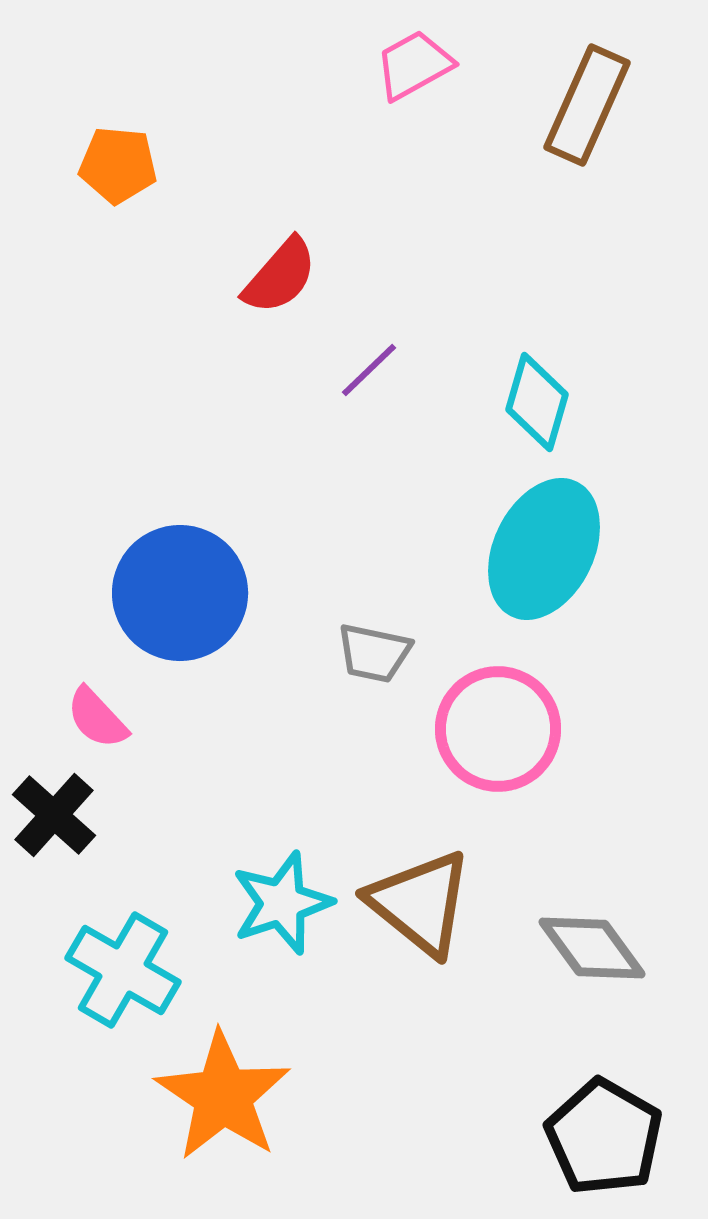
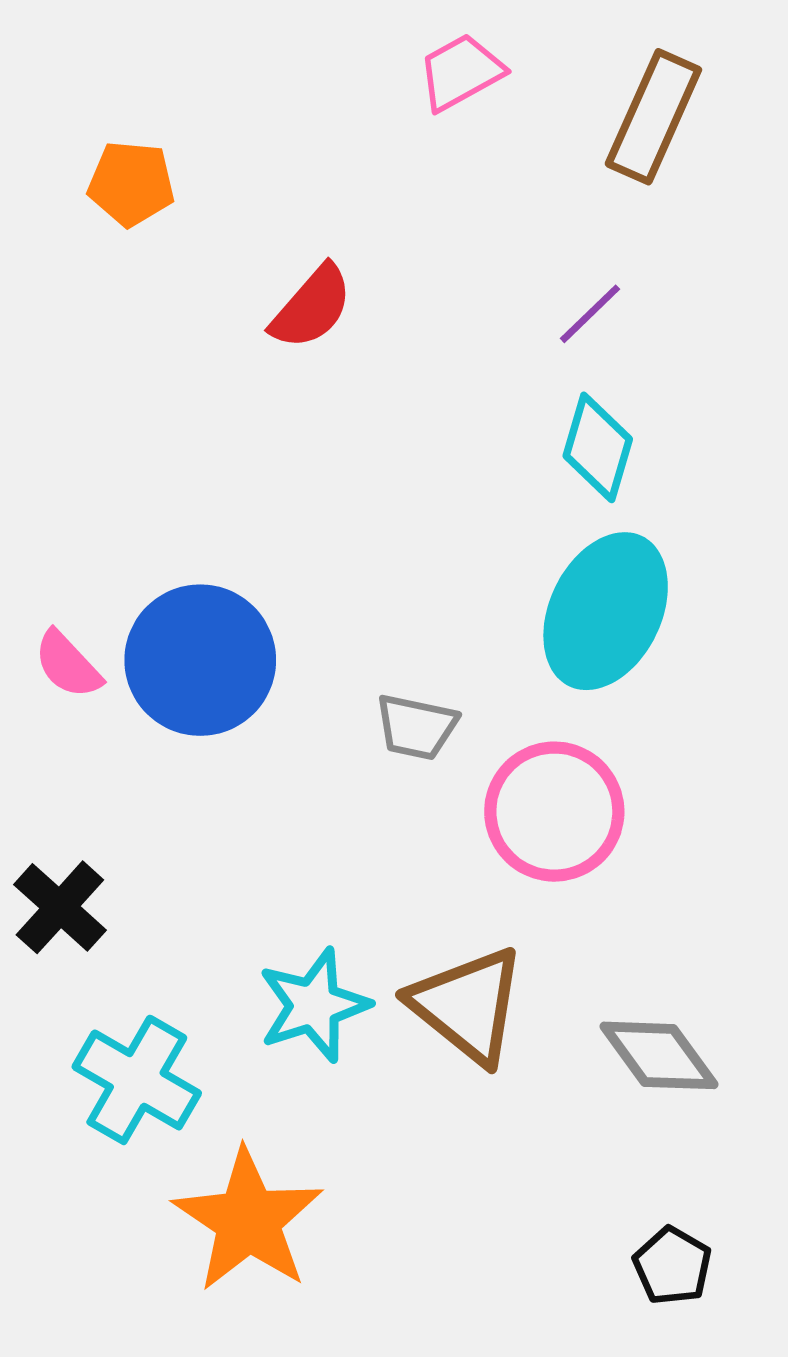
purple line: (369, 370) -> (590, 314), moved
pink semicircle: (97, 718) -> (68, 665), moved
black pentagon: (604, 1137) -> (672, 1266), size x0.6

